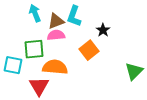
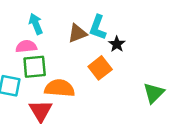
cyan L-shape: (74, 16) -> (98, 27), moved
brown triangle: (56, 21) -> (77, 33), moved
pink semicircle: (56, 35) -> (26, 46), moved

